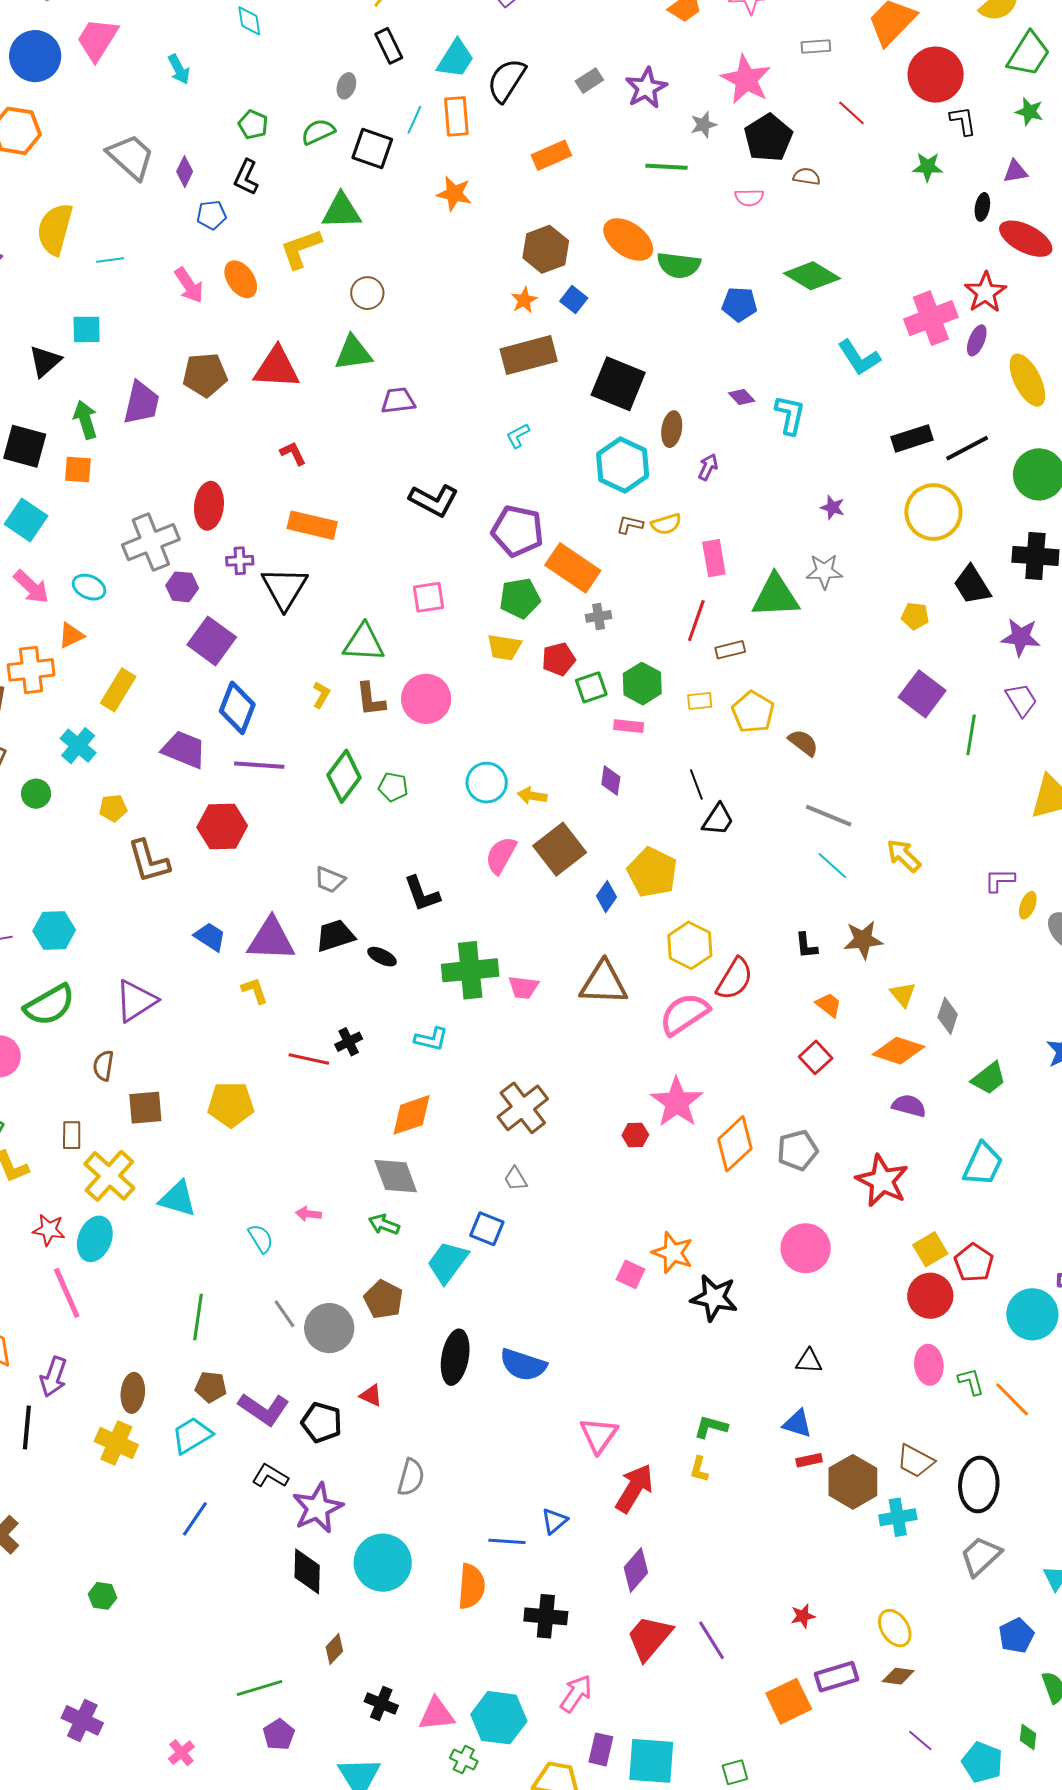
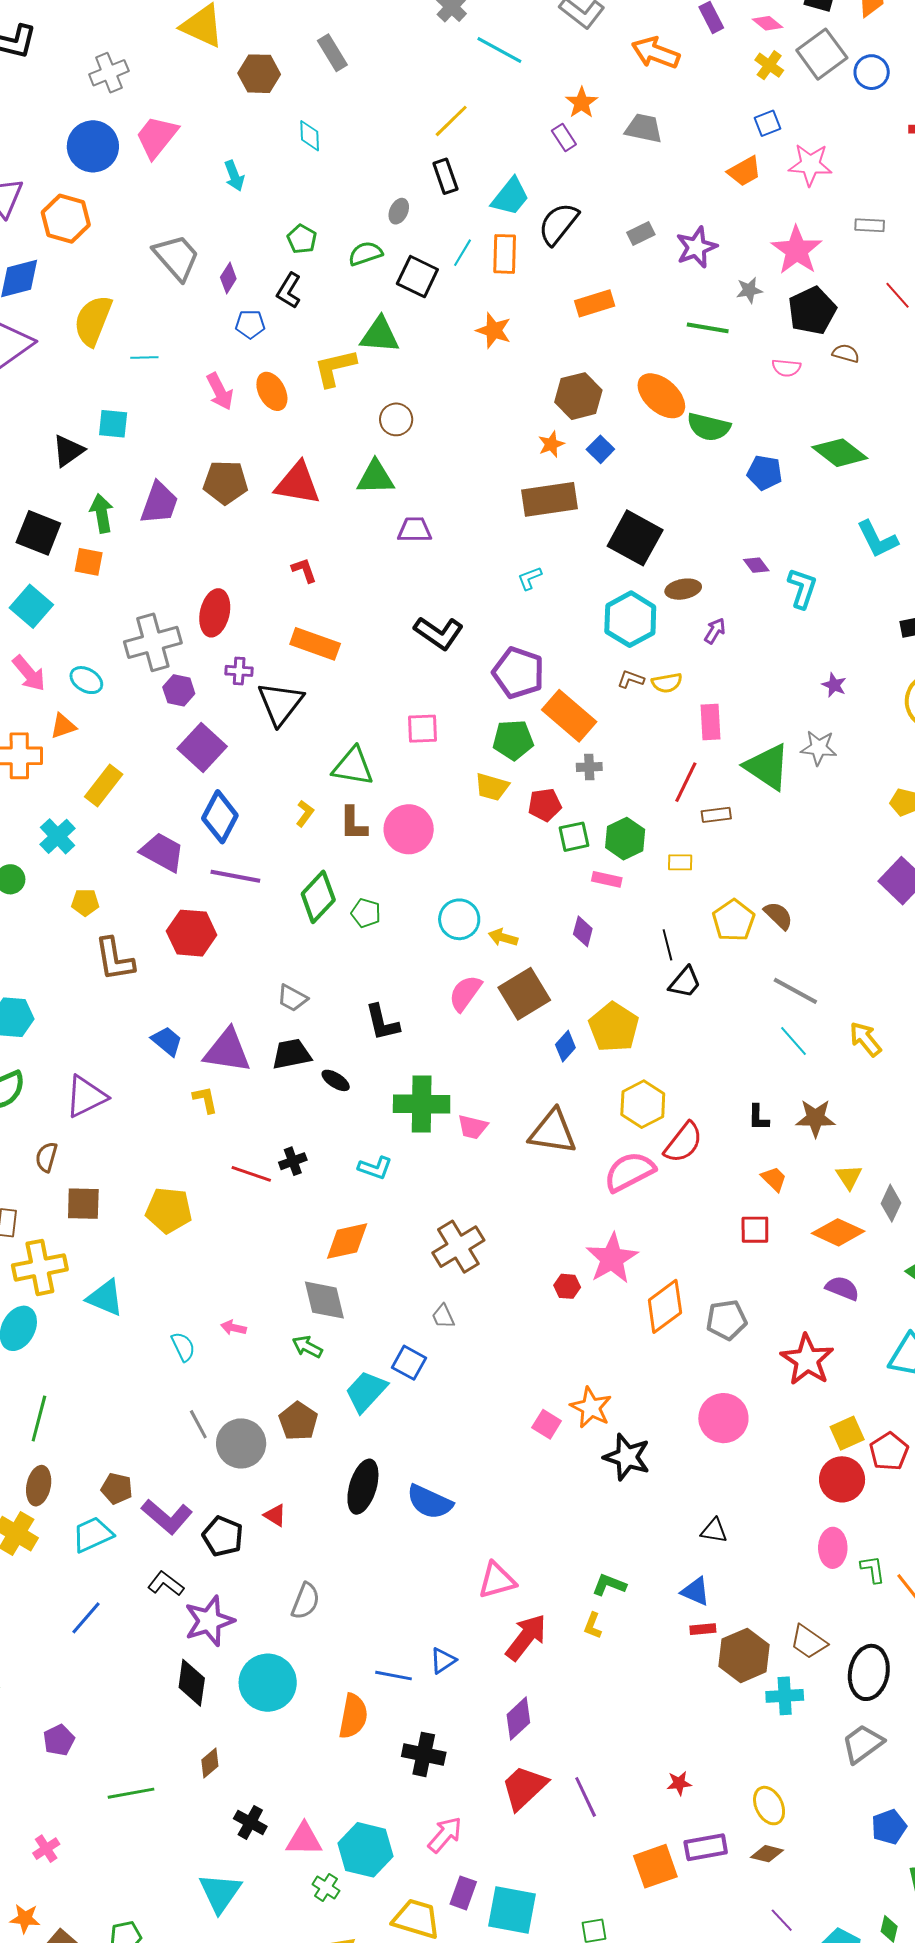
brown ellipse: (672, 429) -> (683, 589), turned 64
green triangle: (775, 596) -> (767, 767), turned 30
yellow pentagon: (753, 712) -> (733, 920), moved
red square: (816, 1057) -> (755, 1230), turned 36
yellow cross: (109, 1176) -> (40, 1267), turned 30
green line: (198, 1317) -> (39, 1419), moved
pink triangle: (599, 1435) -> (497, 1580), turned 33
purple pentagon: (279, 1735) -> (59, 1740), moved

